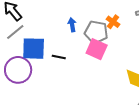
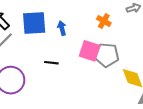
gray pentagon: (96, 32) -> (107, 55), moved
blue square: (34, 49) -> (34, 23), moved

